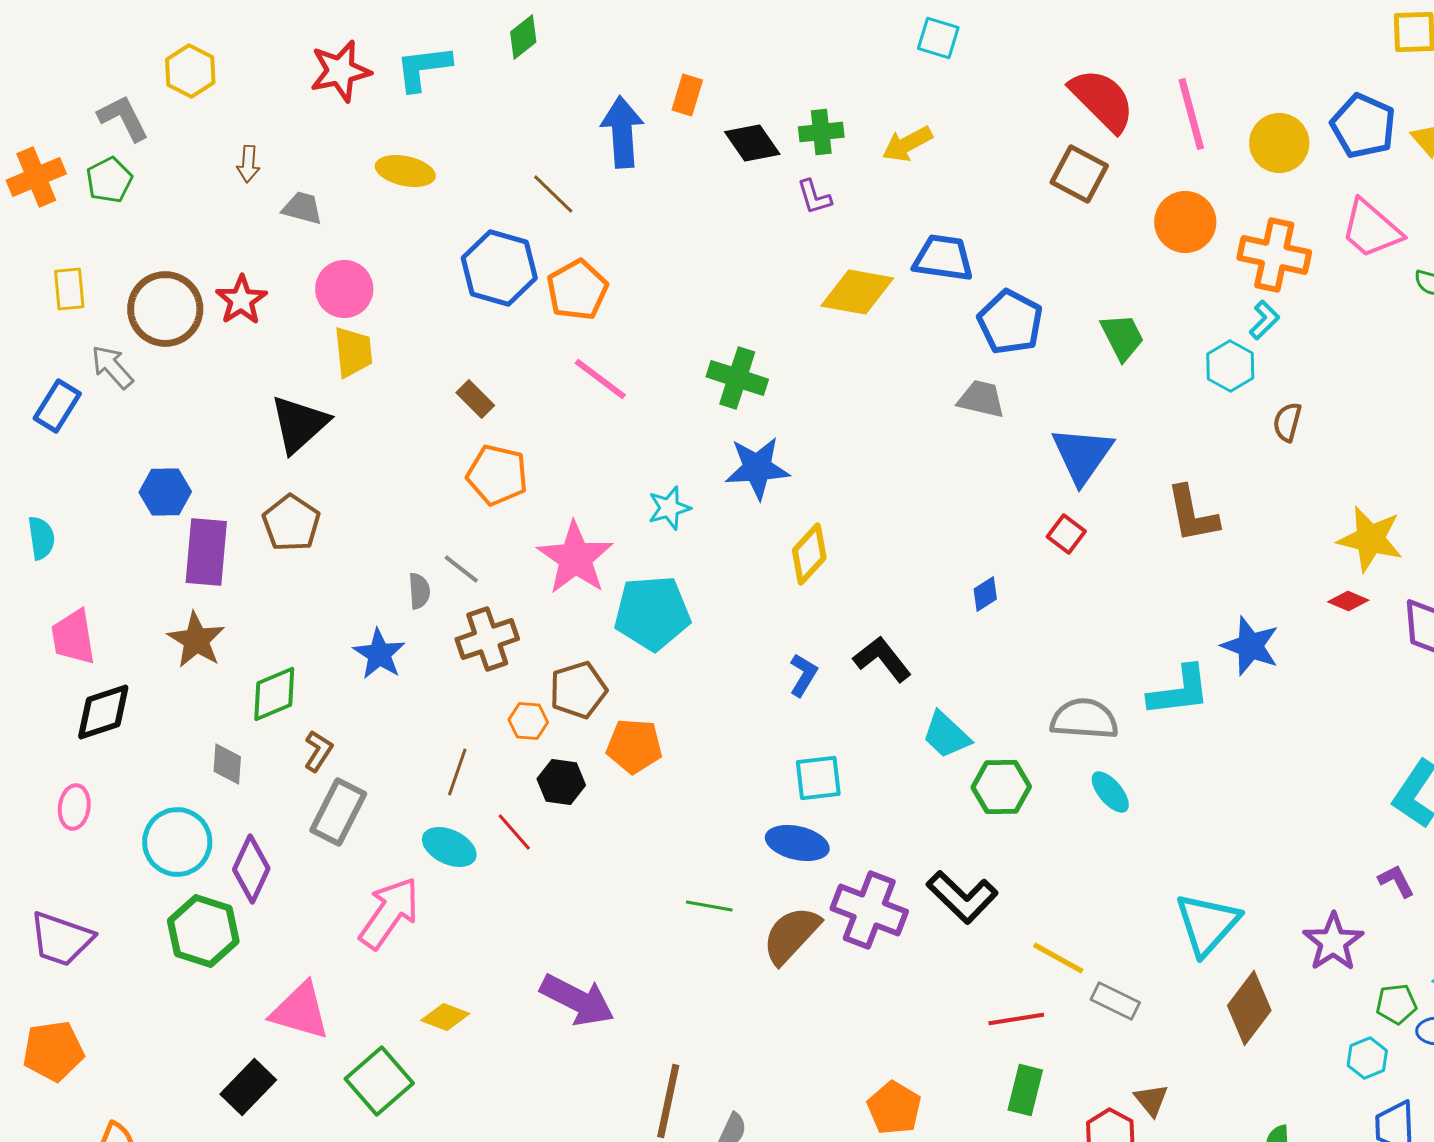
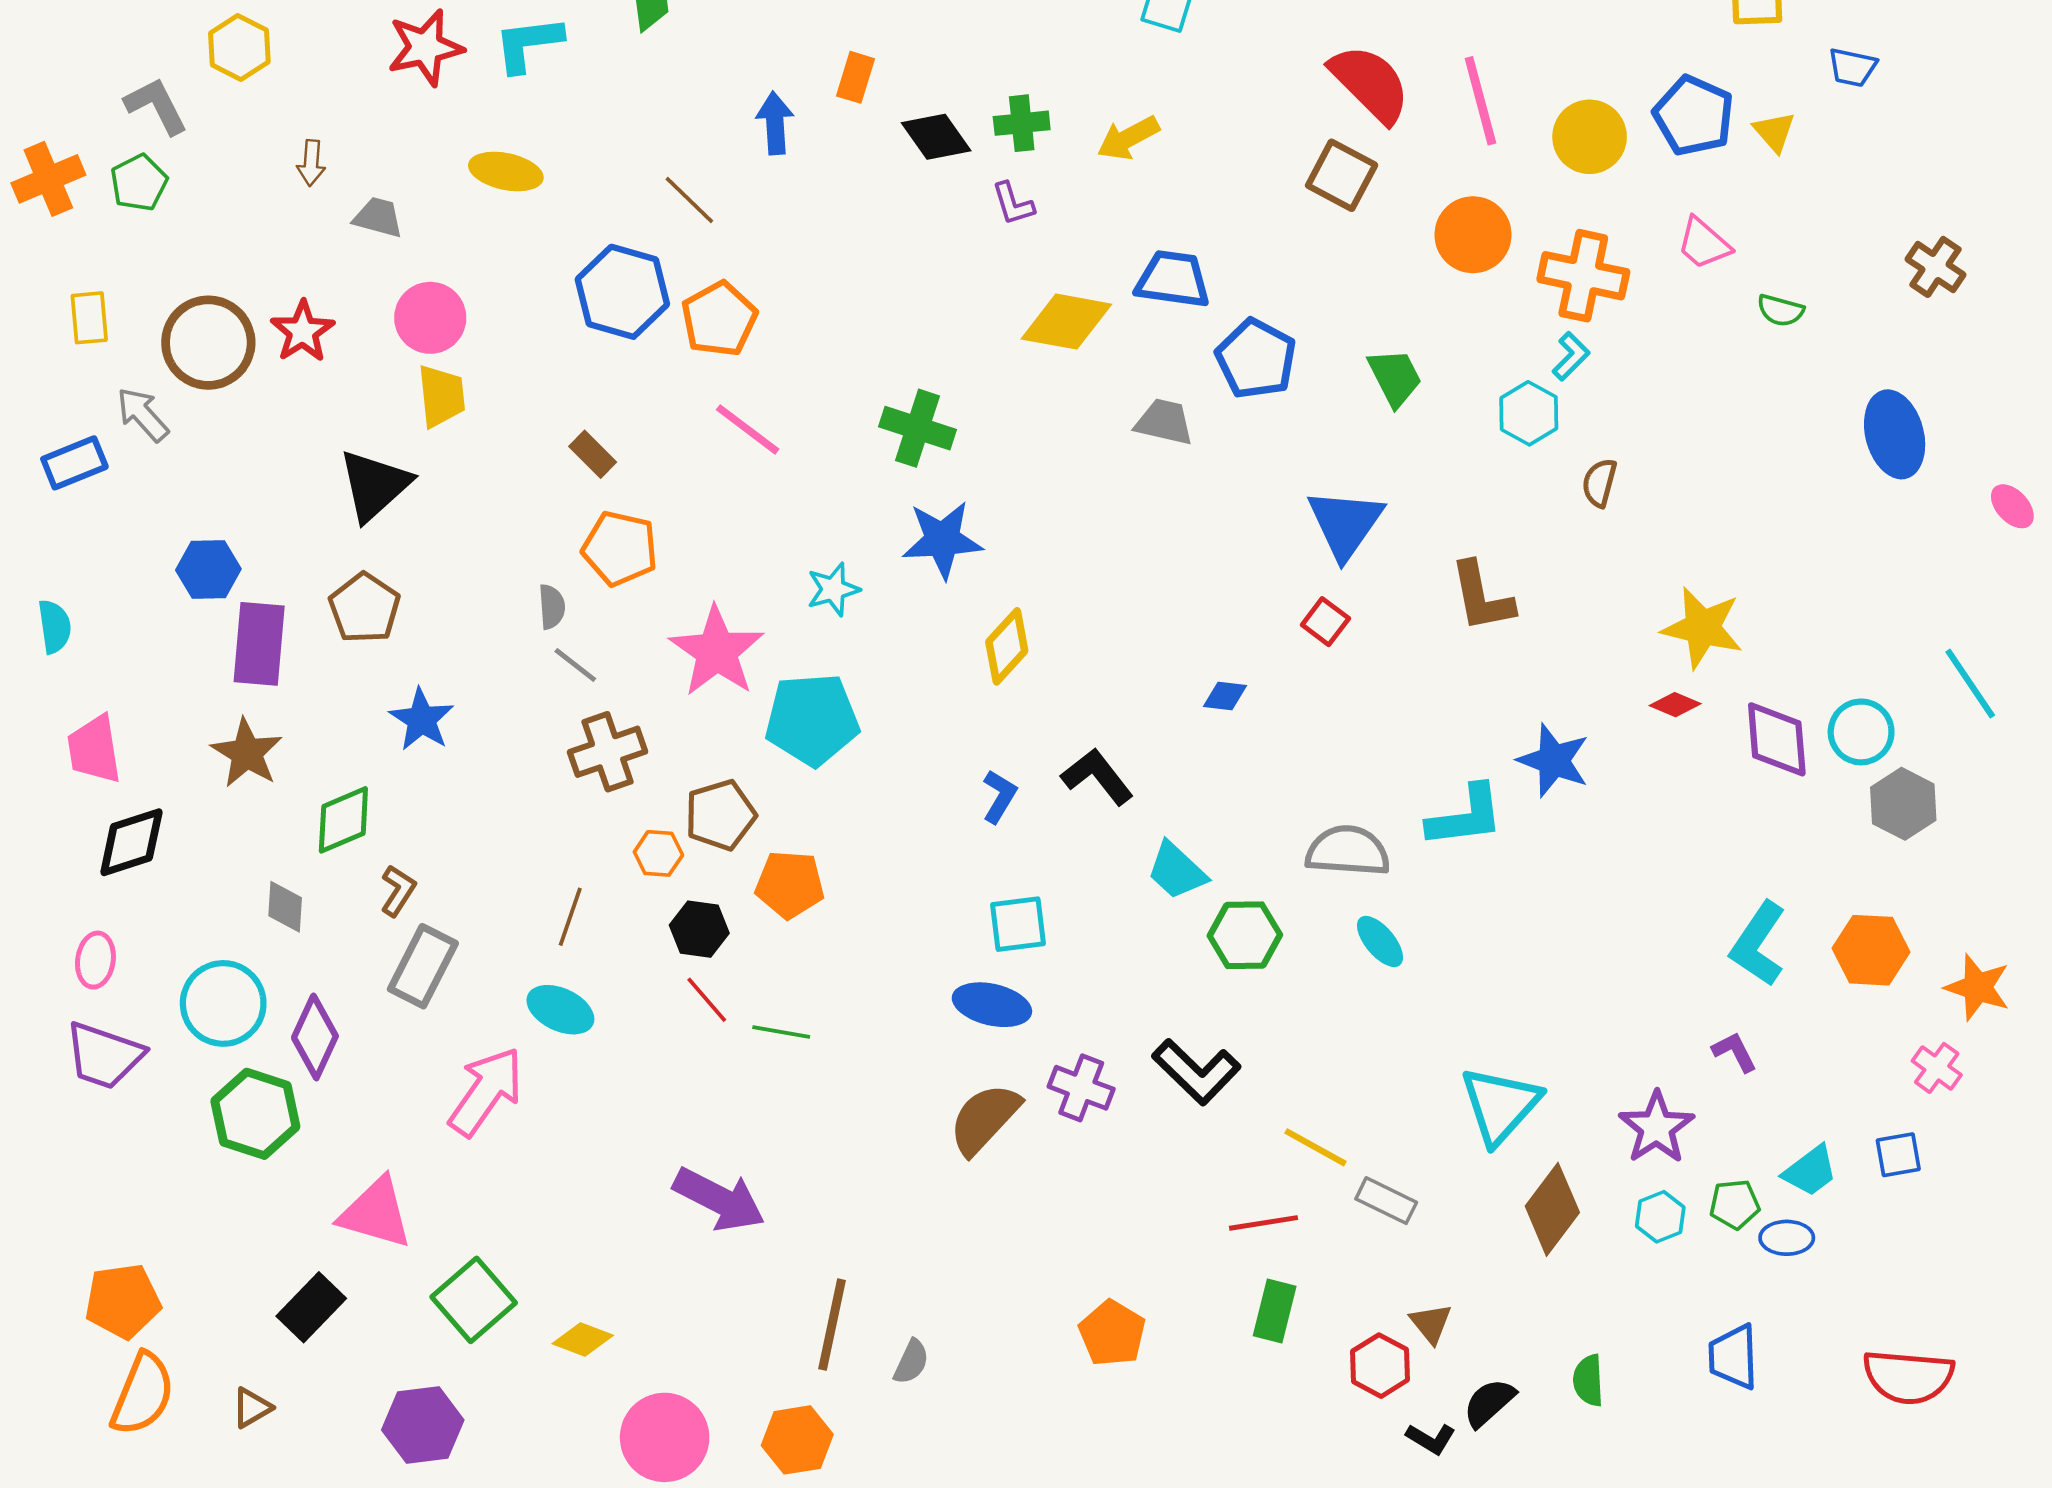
blue arrow: (622, 132) -> (775, 123), size x0.7
pink trapezoid: (1371, 229) -> (1704, 243), size x0.7
gray trapezoid: (981, 399) -> (1164, 422), moved
blue rectangle: (57, 406) -> (74, 463), turned 36
gray semicircle: (419, 591) -> (552, 607), moved
blue diamond: (985, 594) -> (1225, 696), turned 39
blue star: (379, 654) -> (422, 720), moved
red line: (514, 832) -> (707, 1000), moved
green line: (709, 906) -> (781, 1032), moved
purple cross: (869, 910) -> (1081, 1088), size x0.7
purple trapezoid: (61, 939) -> (104, 1056), moved
yellow diamond: (445, 1017) -> (583, 1339), moved
orange pentagon: (53, 1051) -> (123, 1301), moved
cyan hexagon: (1367, 1058) -> (1660, 1217), moved

